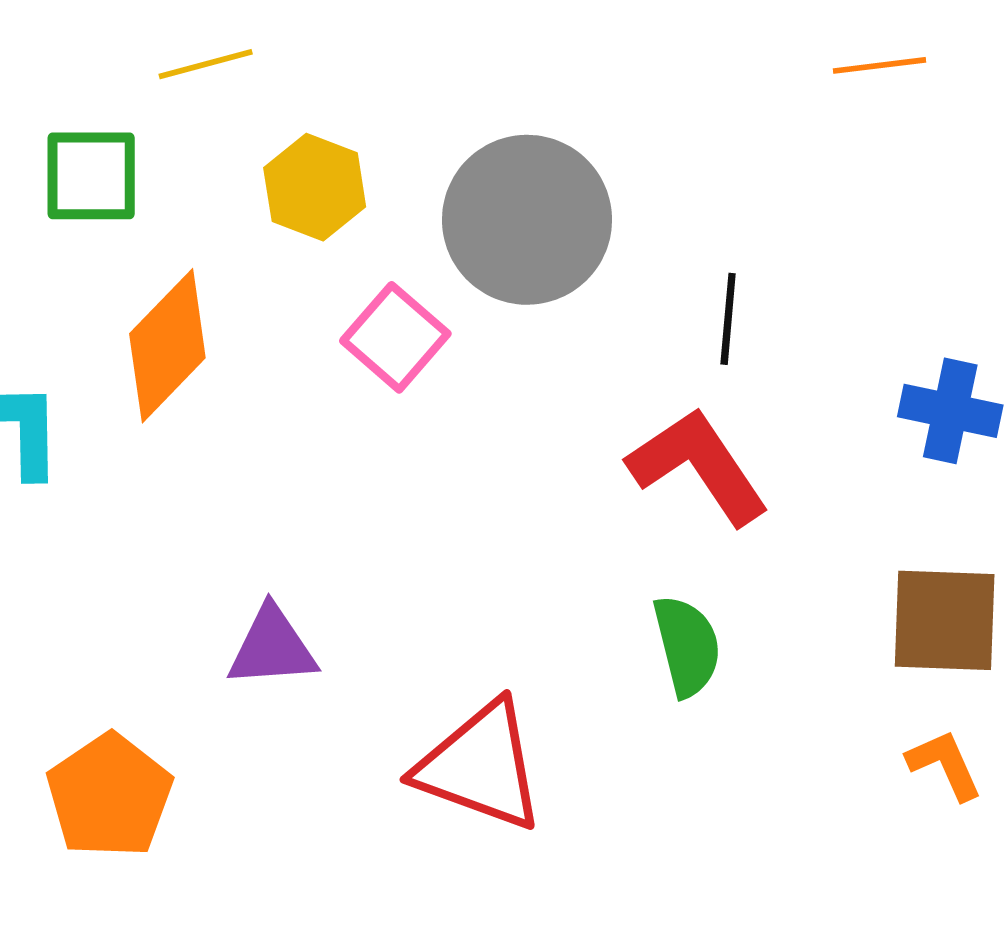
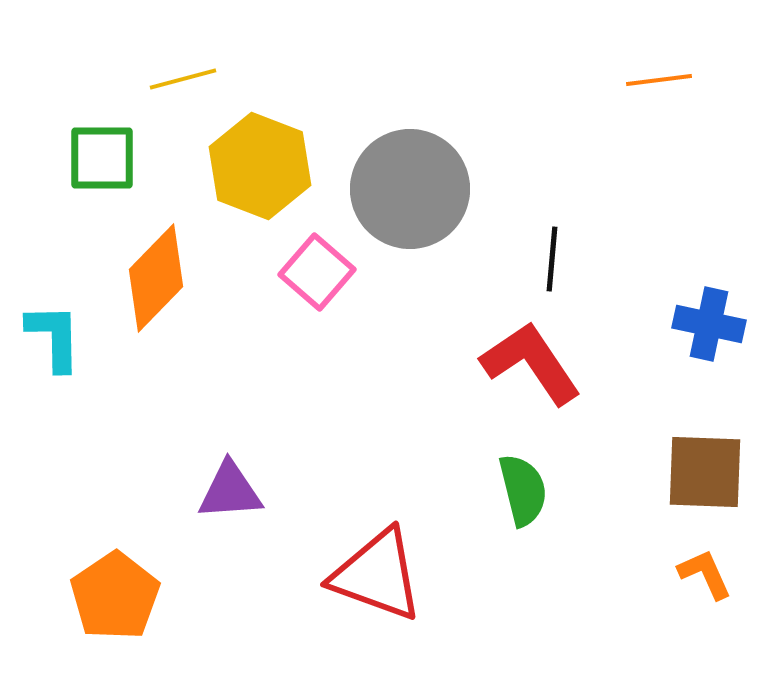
yellow hexagon: (315, 187) -> (260, 166), size x1.4

